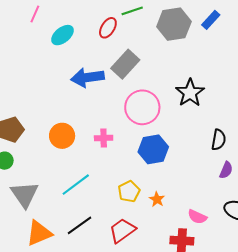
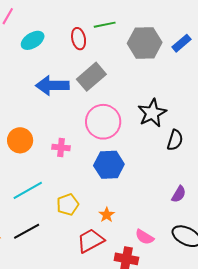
red ellipse: (108, 28) -> (79, 39), turned -50
black semicircle: (219, 140) -> (175, 140), moved
yellow pentagon: (129, 191) -> (68, 205), moved
red trapezoid: (122, 230) -> (91, 241), moved

